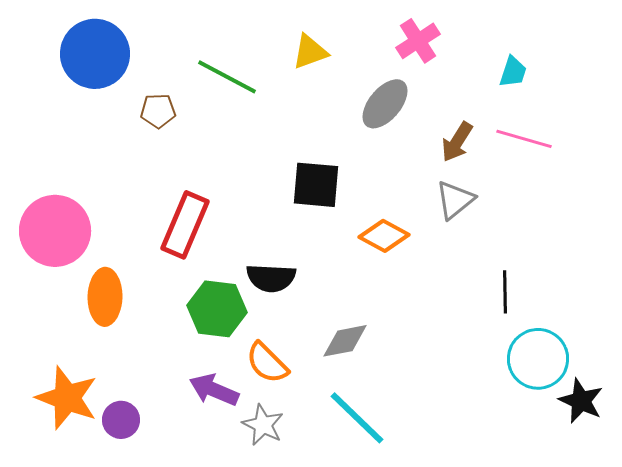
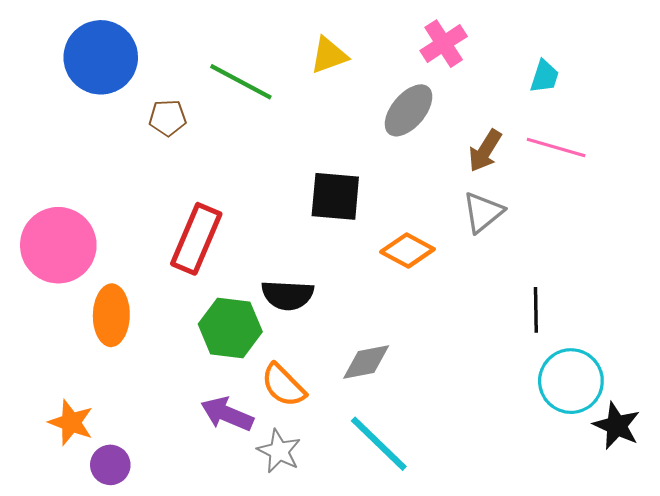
orange star: (67, 398) -> (71, 422), size x0.7
purple circle: (121, 420) -> (110, 465), moved

